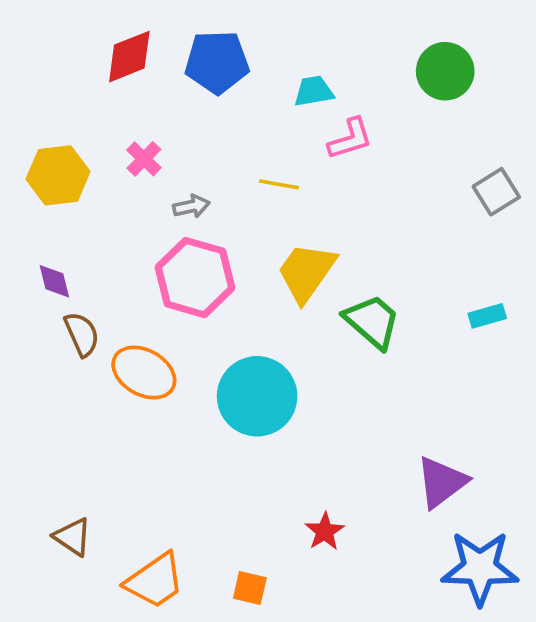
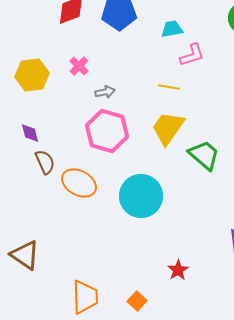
yellow line: (279, 184) -> (169, 87), moved
brown triangle: (73, 537) -> (25, 255), moved, size x1.4
orange trapezoid: (155, 581) -> (85, 297), turned -57
orange square: (250, 588) -> (137, 301), turned 30

